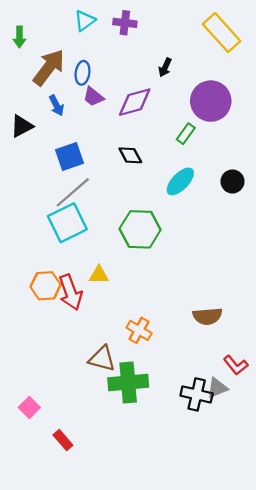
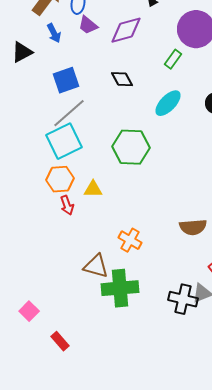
orange hexagon: (46, 286) -> (60, 179), moved
red arrow: (71, 292) -> (67, 205), size x0.6

